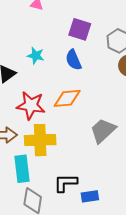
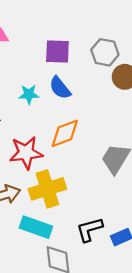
cyan star: (36, 56) -> (29, 94), moved
cyan rectangle: (22, 169) -> (36, 227), turned -48

